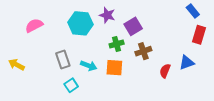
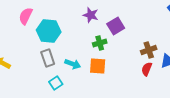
cyan hexagon: (80, 23) -> (49, 31), moved
pink semicircle: (34, 25) -> (26, 16), moved, turned -36
brown cross: (143, 51) -> (149, 50), moved

